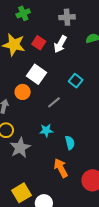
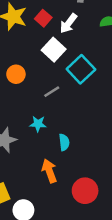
white square: (37, 74) -> (54, 50), moved
cyan square: (76, 81) -> (81, 69), size x1.6

